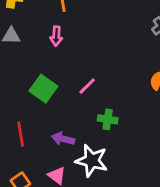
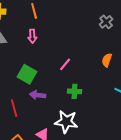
pink line: (87, 86) -> (65, 64), moved
purple arrow: (63, 139) -> (38, 95), moved

